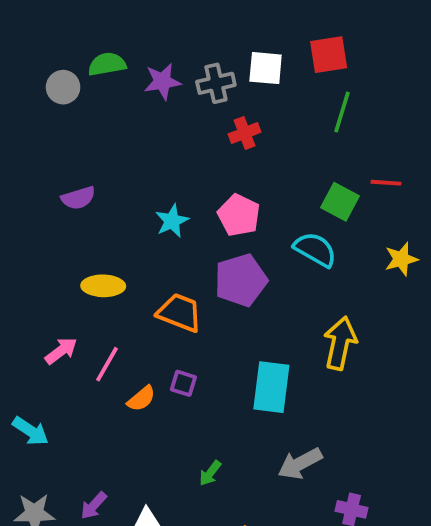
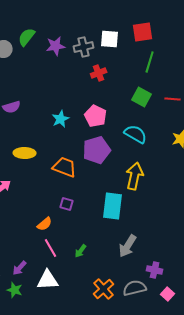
green semicircle: (107, 64) -> (27, 37), turned -42
green square: (340, 202) -> (142, 97), moved
yellow arrow: (340, 343) -> (135, 176), moved
pink line: (107, 364) -> (51, 248), moved, turned -60
orange semicircle: (141, 399) -> (45, 224), moved
gray arrow: (300, 464) -> (128, 246), turned -30

